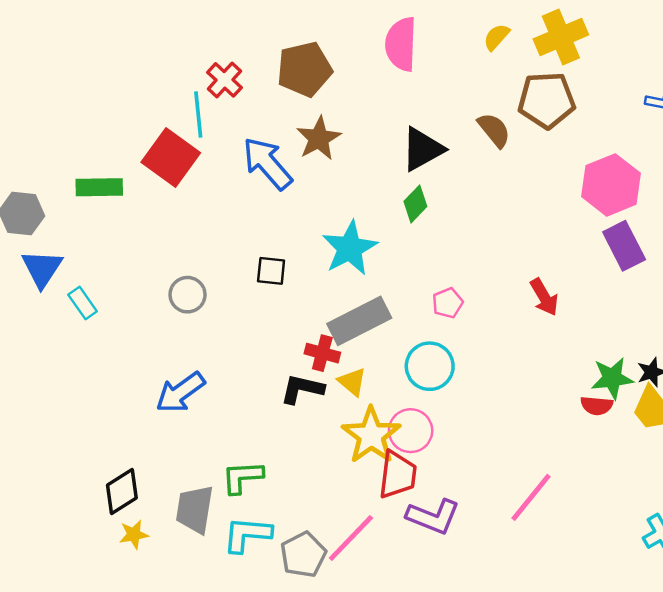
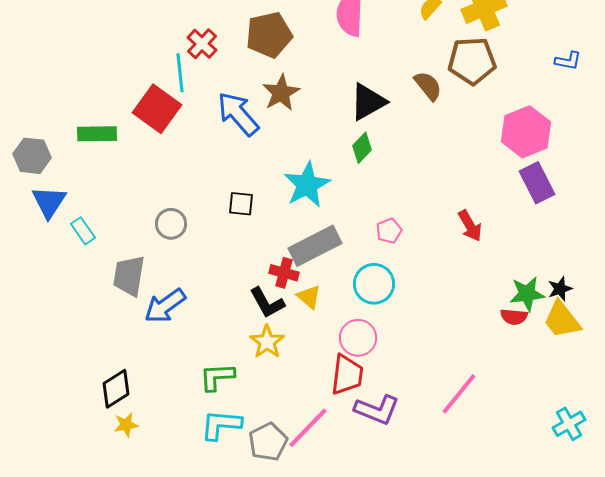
black L-shape: (302, 389) -> (267, 303), turned -132
yellow star: (371, 435) -> (267, 342), moved, size x0.7
gray trapezoid: (195, 509) -> (129, 276), moved

